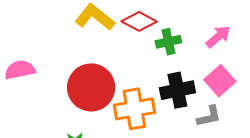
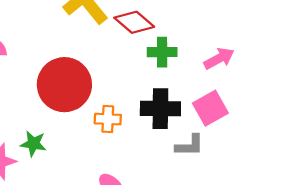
orange cross: (134, 109) -> (108, 119), size x0.6

